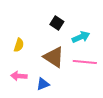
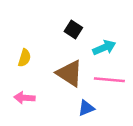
blue triangle: (43, 84) -> (86, 108), moved

